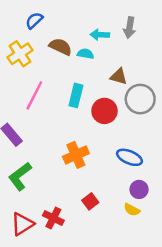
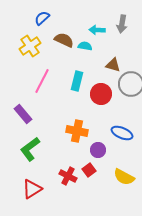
orange cross: (76, 155) -> (77, 131), turned 35
purple circle: (139, 189) -> (98, 150), moved
yellow semicircle: (132, 210) -> (124, 177), size x1.5
red cross: (53, 218) -> (68, 176), moved

